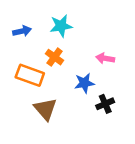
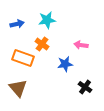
black cross: (105, 104) -> (85, 87), moved, turned -32
brown triangle: (45, 109) -> (18, 88), moved

